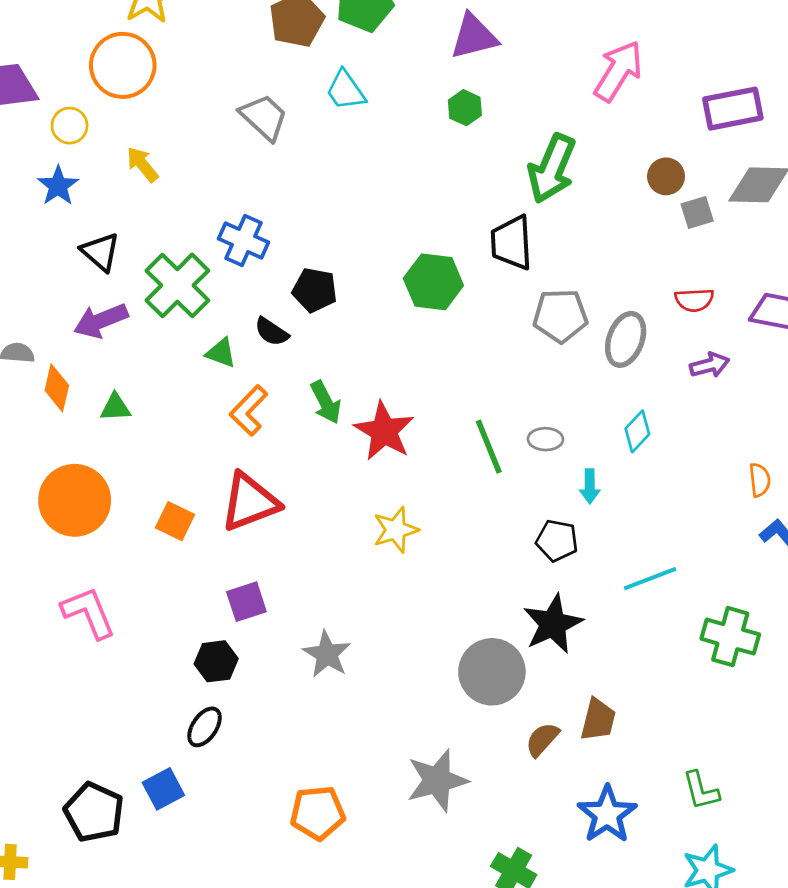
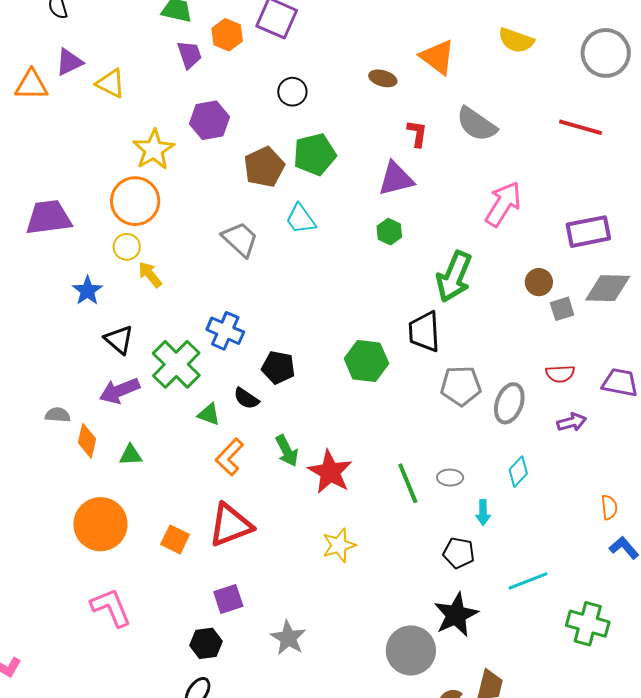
yellow circle: (70, 126) -> (127, 247), moved

